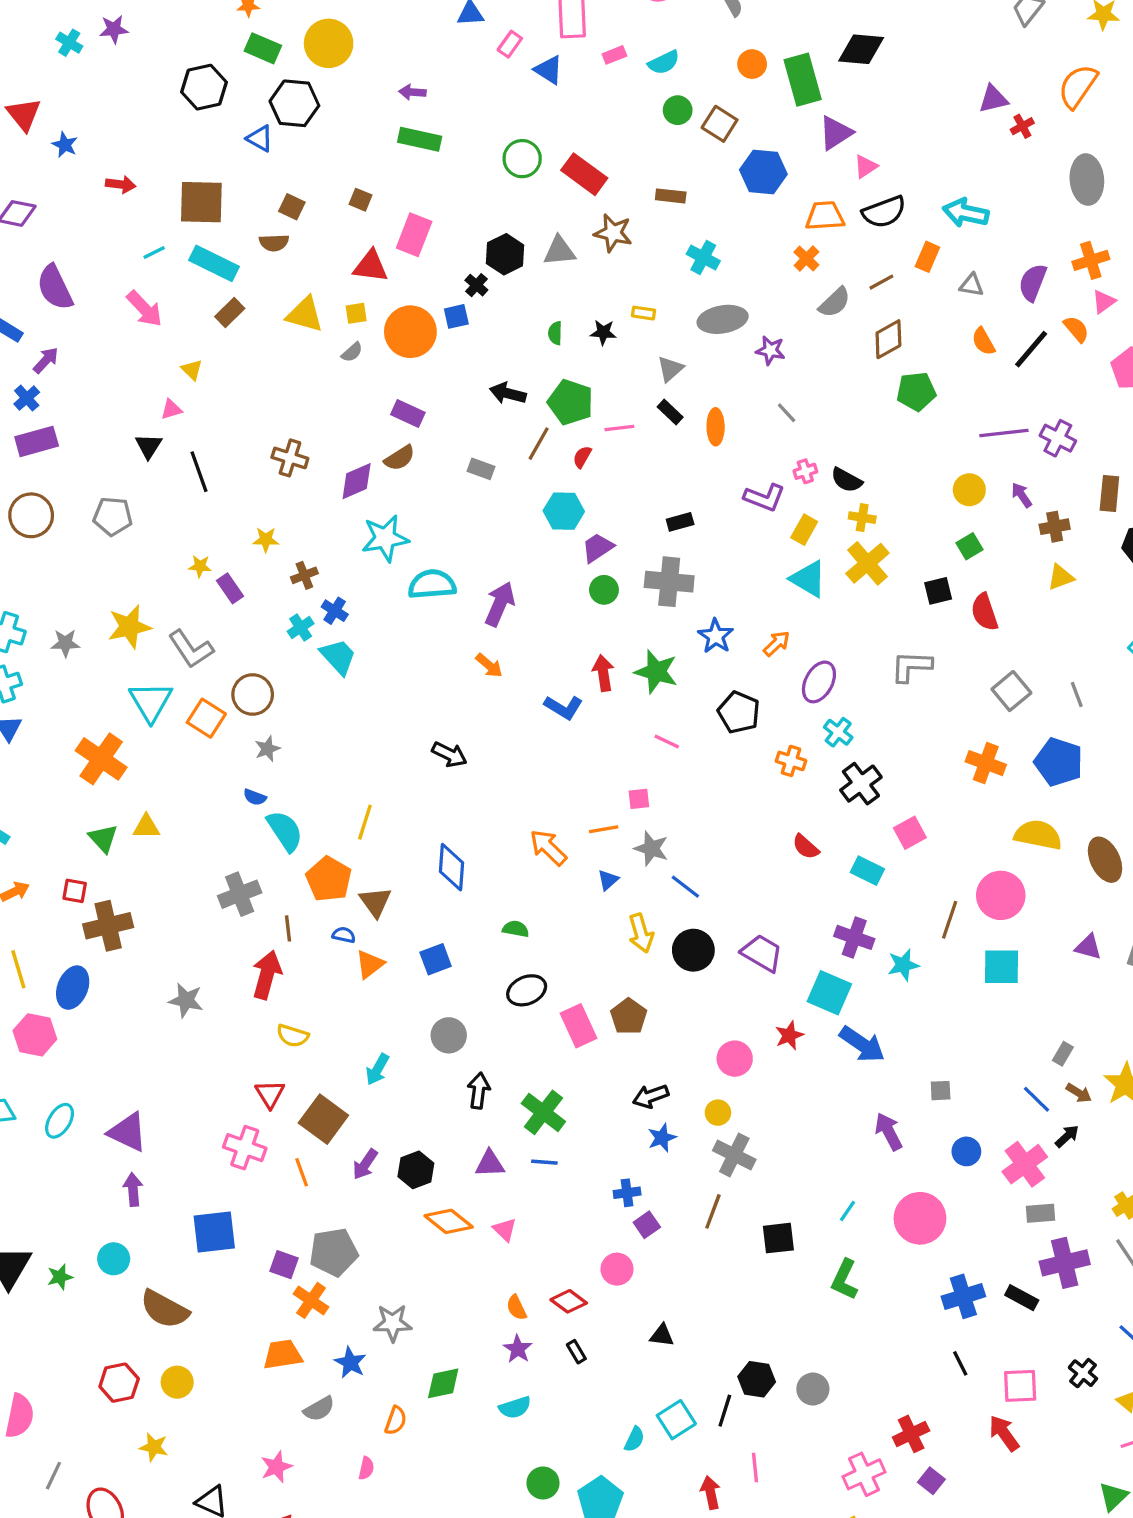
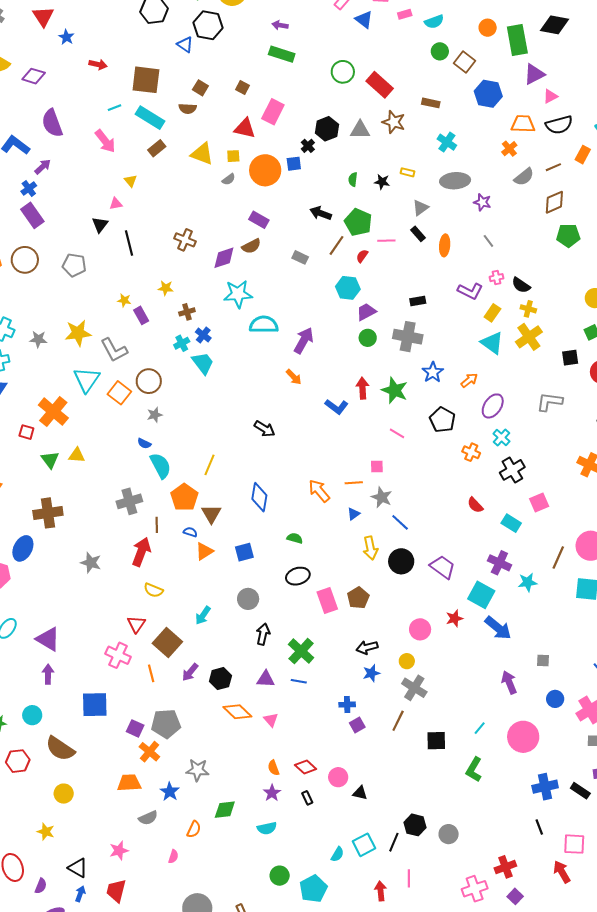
purple rectangle: (37, 441) -> (32, 215), turned 65
red square: (75, 891) -> (26, 432), moved
pink circle: (617, 1269) -> (338, 777), moved
red hexagon: (119, 1383) -> (18, 761), moved

